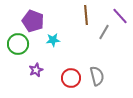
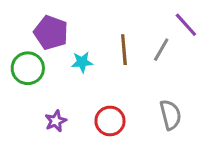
brown line: (86, 15) -> (124, 50), moved
purple star: (36, 70) -> (56, 121), moved
gray semicircle: (97, 76) -> (170, 115), moved

